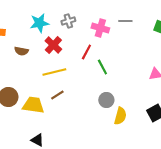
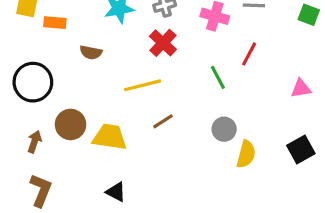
red cross: (53, 45) -> (163, 43), moved
red line: (86, 52) -> (249, 54), moved
brown line: (57, 95) -> (163, 121), moved

